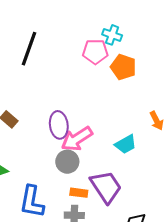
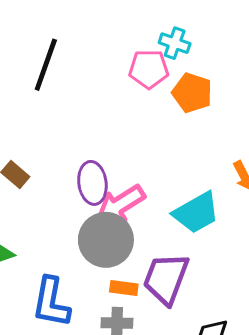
cyan trapezoid: (126, 144) -> (196, 213), size x1.4
gray circle: (67, 162) -> (106, 240), size x1.5
purple trapezoid: (106, 187) -> (166, 279), turned -126

